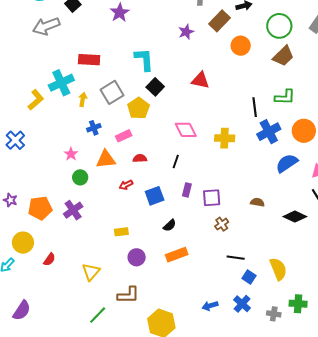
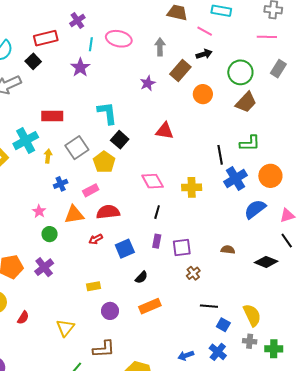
red semicircle: (140, 158) -> (108, 212), size x1.6
black line: (176, 162) -> (157, 212), moved
gray cross: (274, 314) -> (250, 341), moved

